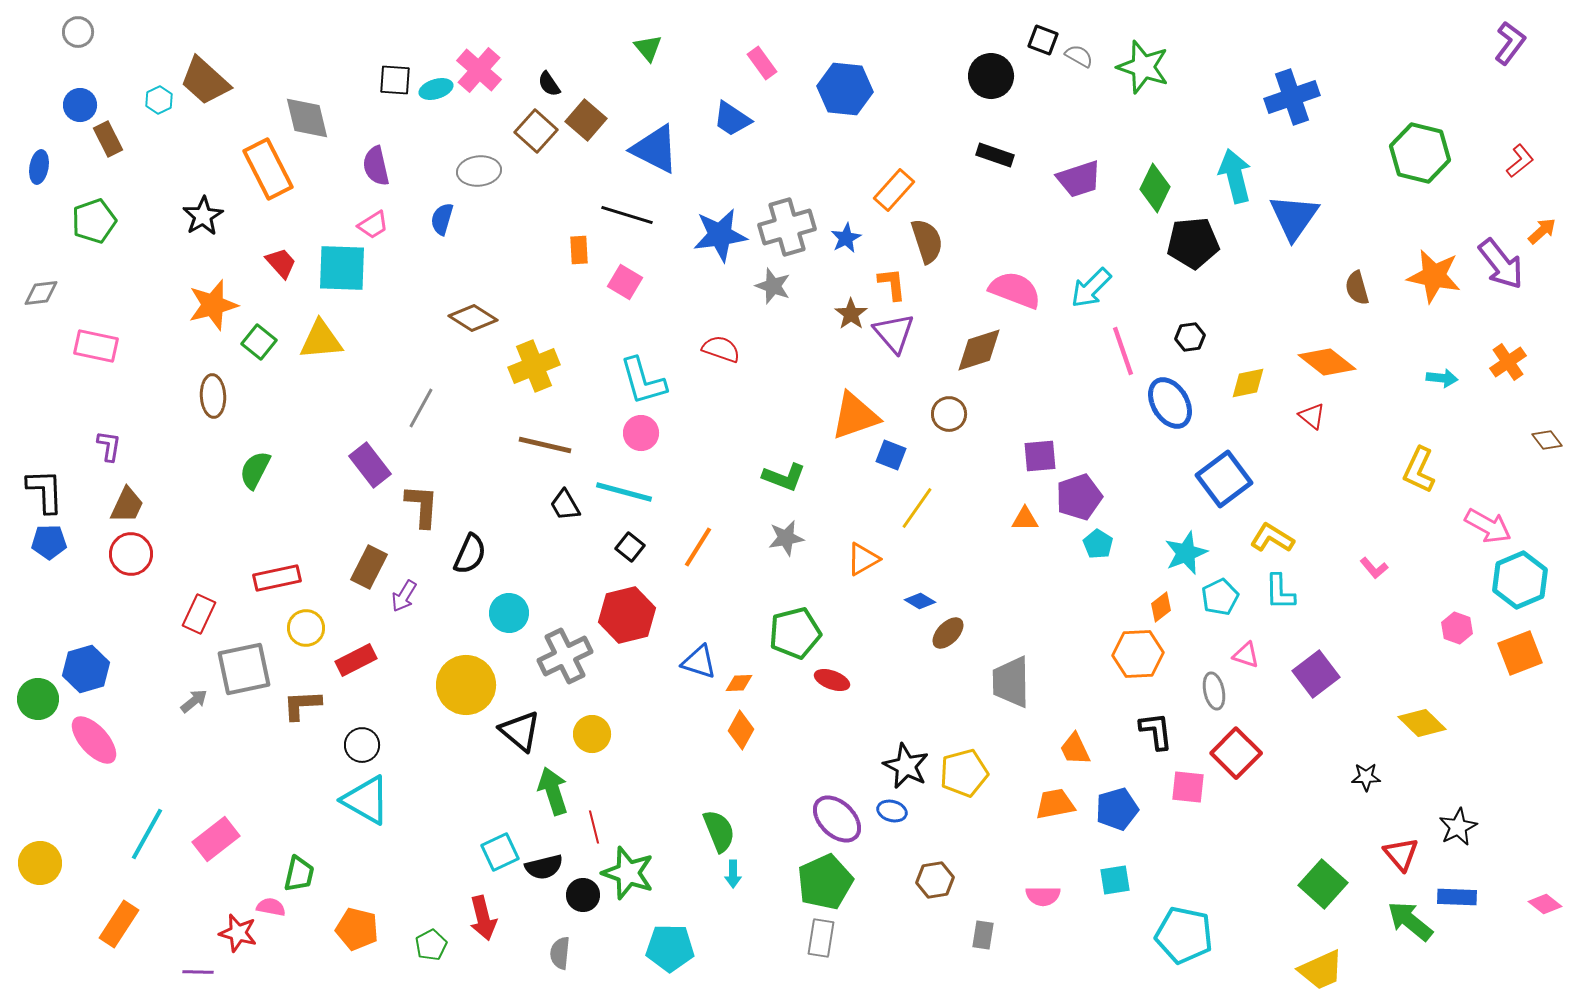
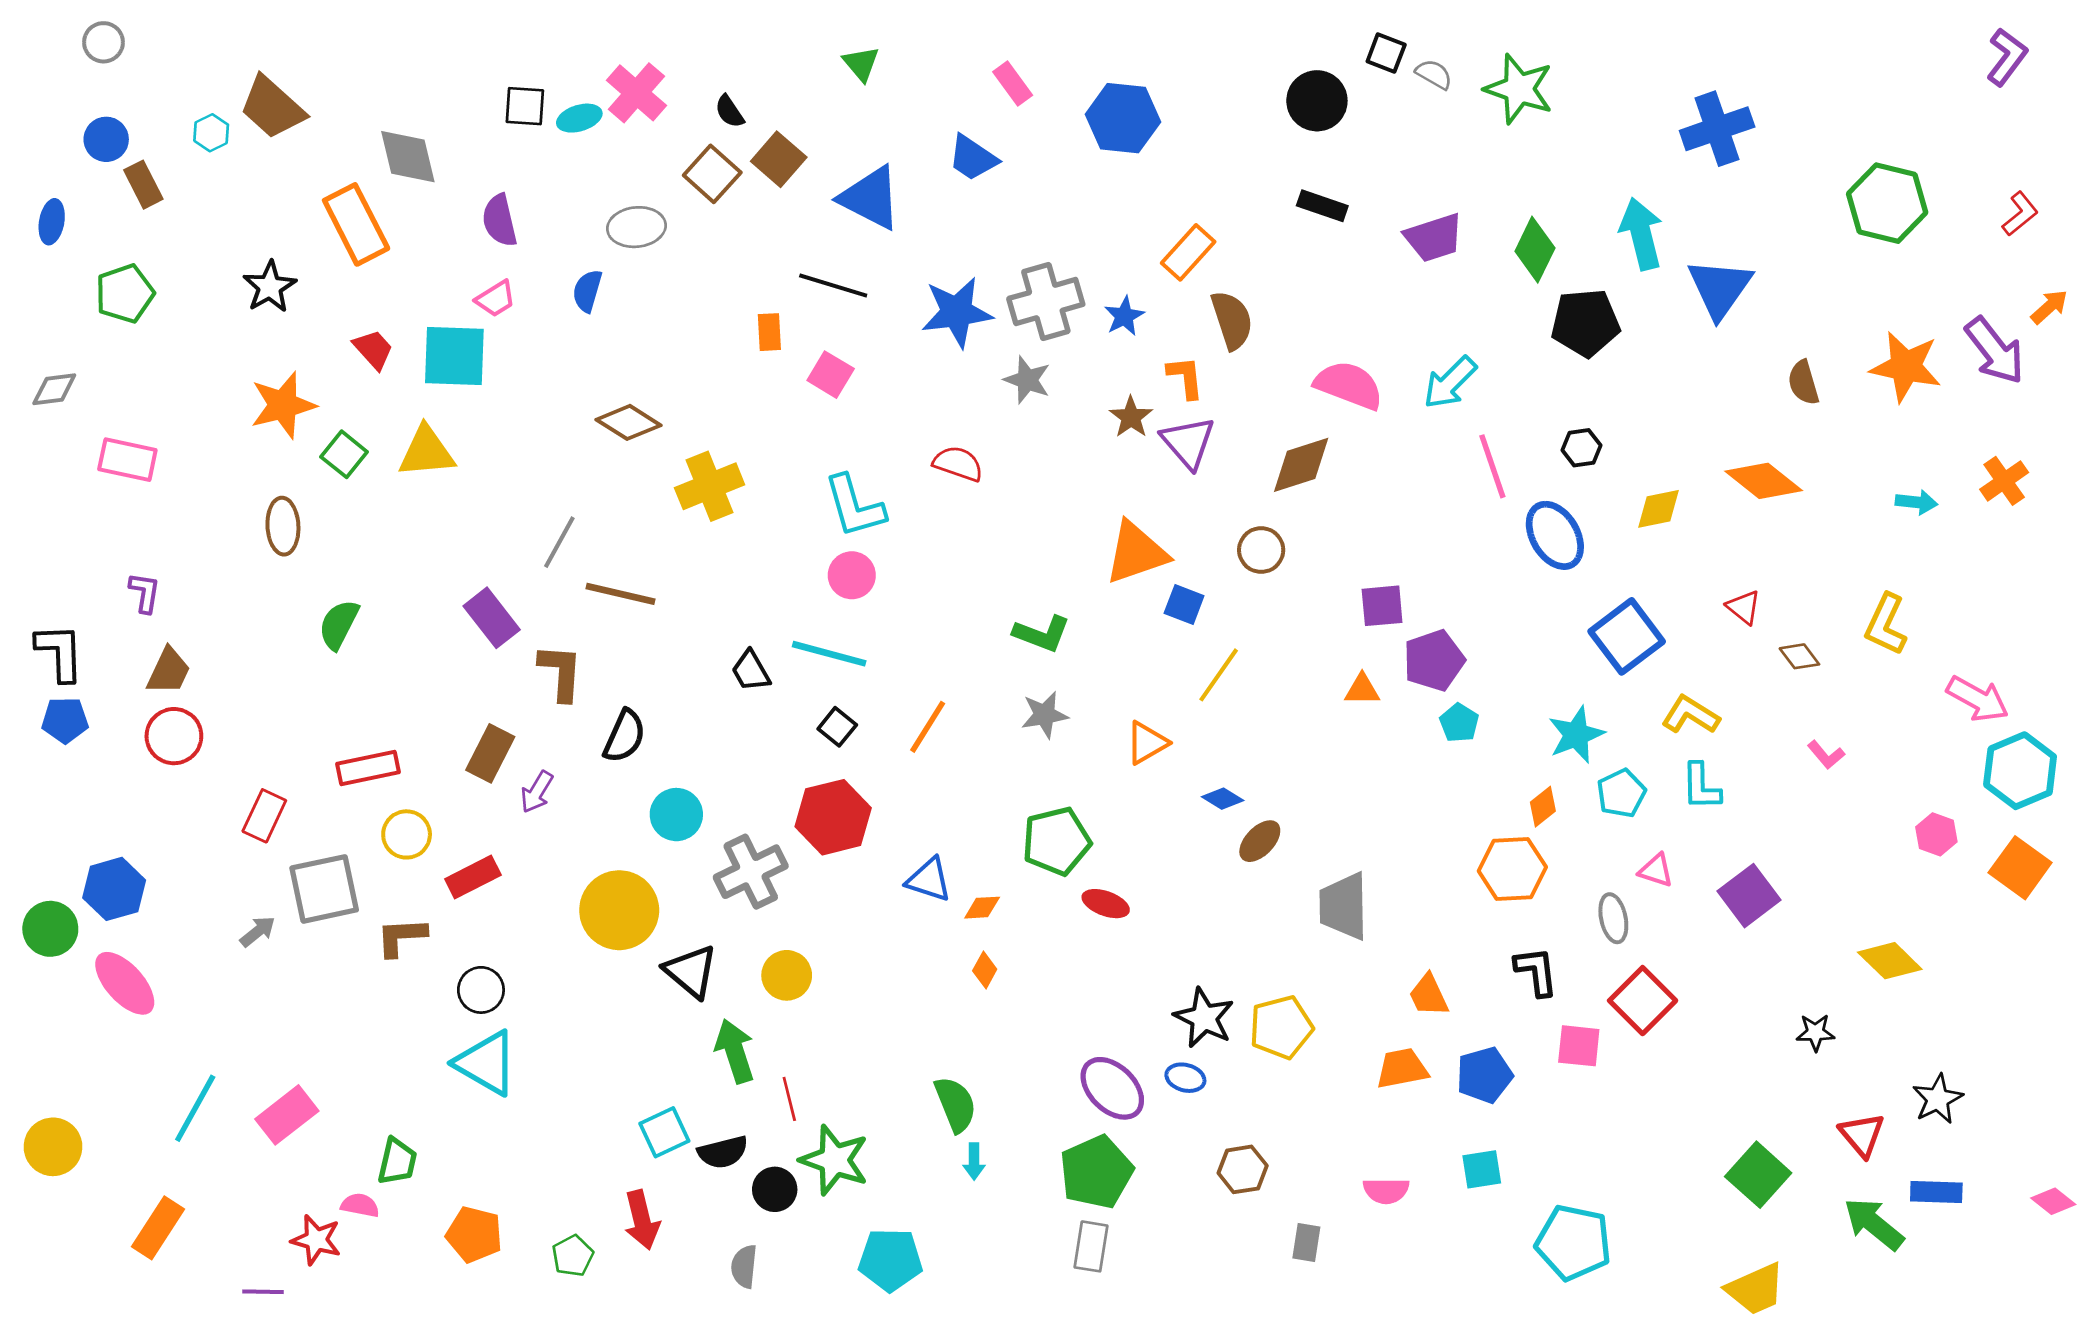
red triangle: (1312, 416) -> (1744, 607), moved
brown diamond: (1547, 440) -> (1799, 656), moved
brown line: (545, 445) -> (621, 594), moved
orange square: (1520, 653) -> (2020, 868), turned -33
orange diamond: (741, 730) -> (985, 970), size x0.7

